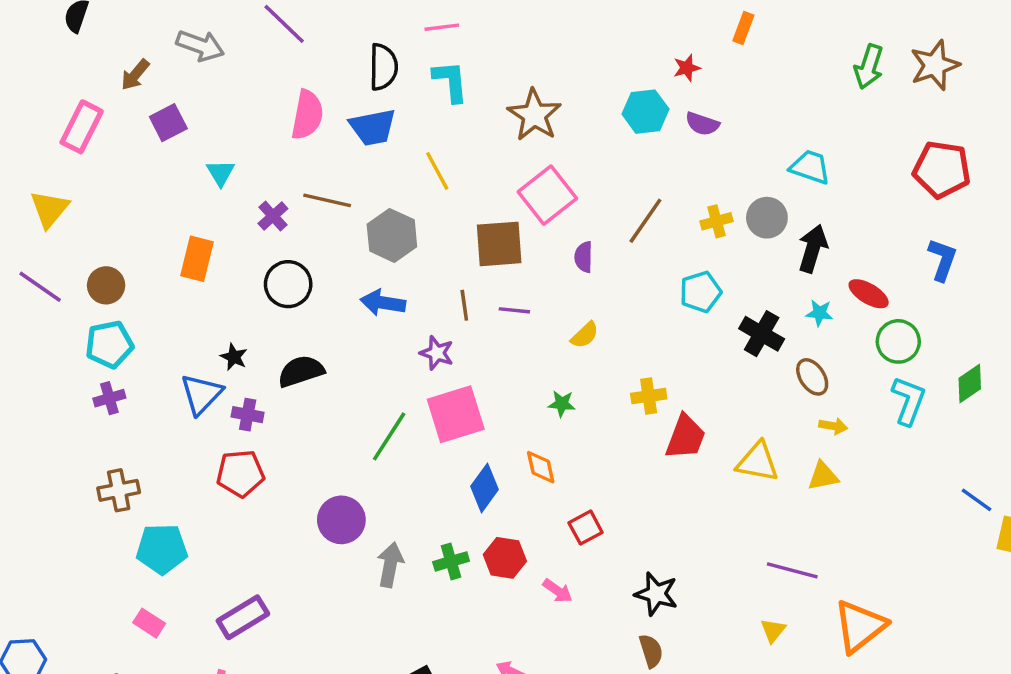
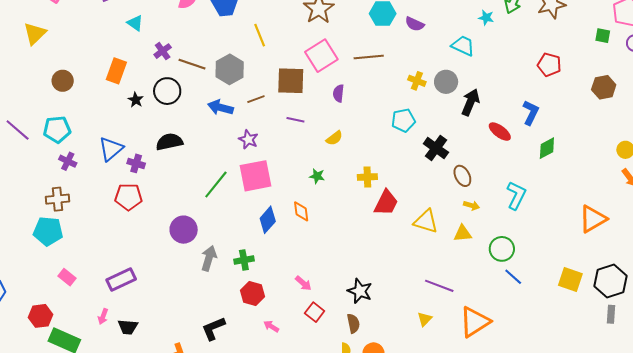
cyan trapezoid: (810, 167) -> (463, 46), moved
red pentagon: (942, 169) -> (549, 65), size x0.7
cyan triangle: (221, 173) -> (135, 23), turned -30
brown line: (327, 200) -> (192, 64), moved
brown line: (645, 221) -> (369, 57), moved, turned 44
yellow cross: (717, 221) -> (417, 81), turned 30
blue L-shape: (942, 260) -> (531, 113), moved
purple line: (40, 287) -> (18, 130), moved
brown line: (464, 305) -> (256, 99), moved, turned 72
cyan star: (819, 313) -> (486, 18), moved
green circle: (898, 341) -> (502, 249), moved
cyan pentagon: (109, 344) -> (57, 129), moved
black star: (234, 357) -> (136, 100), moved
green diamond: (970, 384) -> (547, 148), moved
purple cross: (109, 398) -> (68, 161), moved, turned 36
blue line: (977, 500) -> (513, 277), moved
red square: (586, 528) -> (315, 312), moved, turned -30
cyan pentagon: (162, 549) -> (48, 231), moved
red hexagon: (505, 558) -> (253, 293), moved

